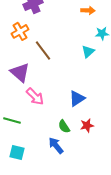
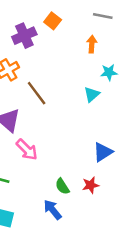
orange arrow: (88, 10) -> (92, 44), turned -88
blue triangle: (77, 98) -> (103, 152), moved

